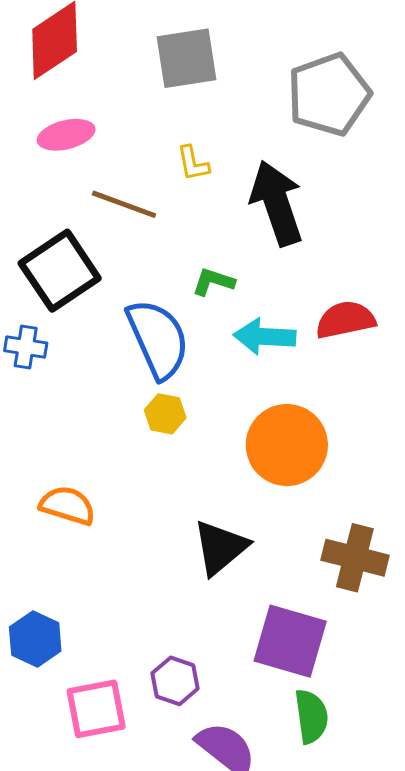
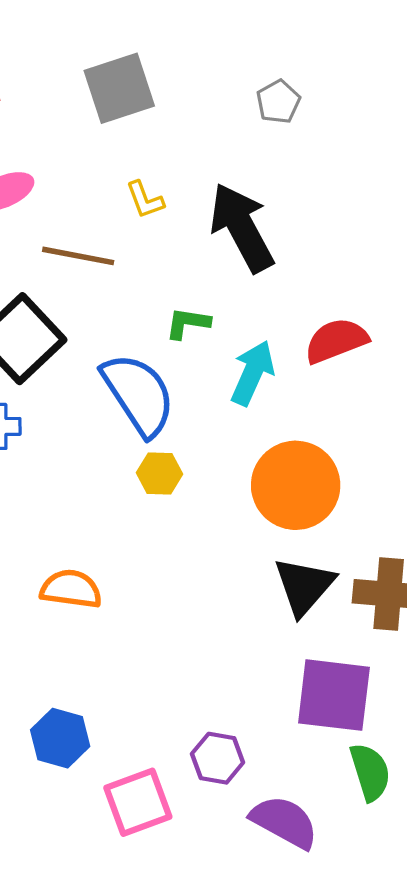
gray pentagon: (329, 94) -> (278, 102), size x0.5
cyan arrow: (265, 337) -> (252, 373), turned 120
black triangle: (220, 547) -> (304, 586), moved

